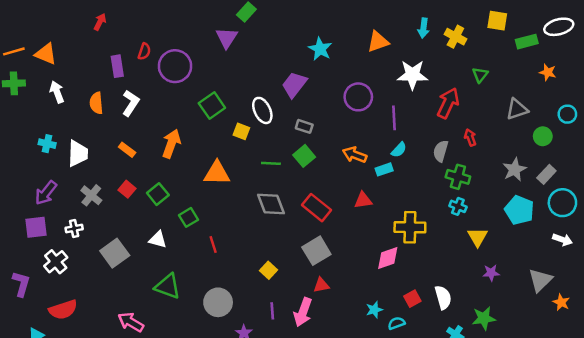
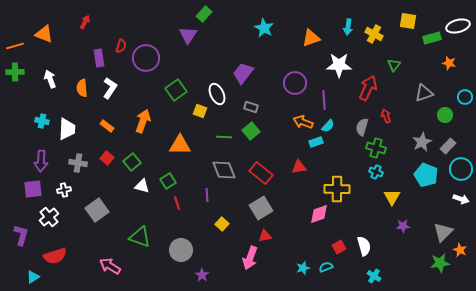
cyan star: (320, 49) -> (264, 28), moved
orange triangle: (46, 54) -> (44, 34), moved
orange arrow: (355, 155) -> (303, 122), moved
purple arrow: (46, 193) -> (41, 161), turned -35
gray cross: (91, 195) -> (78, 163), turned -30
green square: (189, 217) -> (168, 181), moved
white triangle: (158, 240) -> (142, 186), moved
cyan star: (374, 310) -> (303, 268), moved
purple line: (272, 311) -> (207, 195), moved
green star: (484, 318) -> (440, 263), moved

